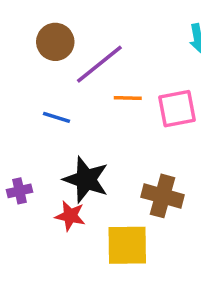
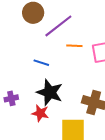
blue line: (57, 117) -> (41, 63), moved

